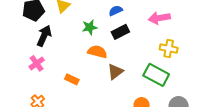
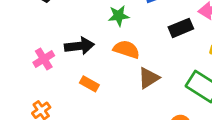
black rectangle: (120, 32) -> (181, 28), moved
black arrow: (44, 36) -> (79, 46), moved, turned 55

